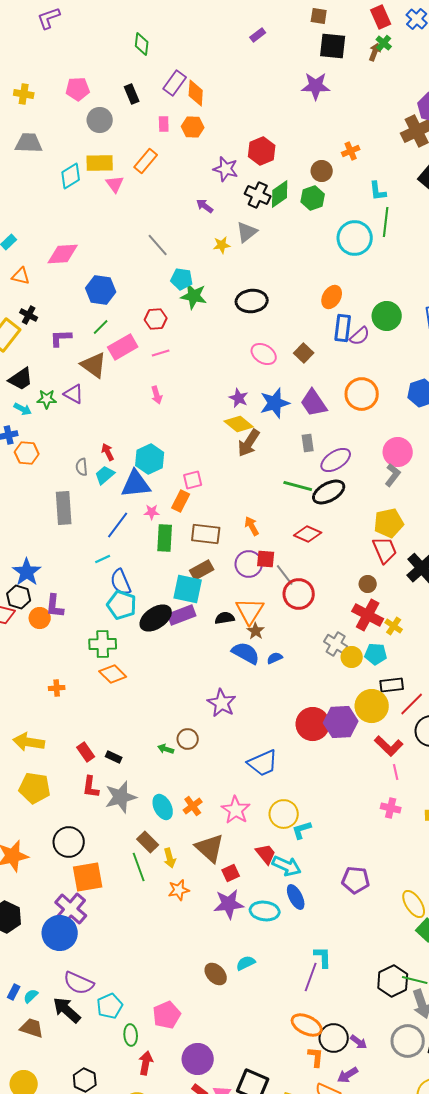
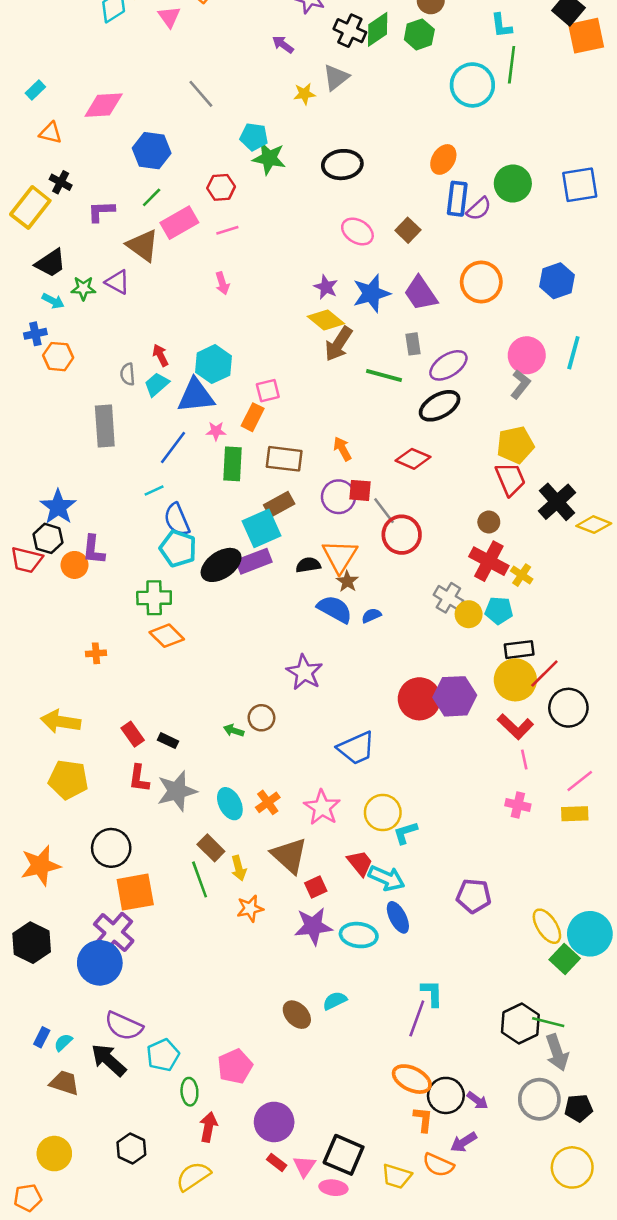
gray line: (158, 245) -> (201, 94), moved
green line: (298, 486) -> (384, 375), moved
cyan square: (188, 589) -> (261, 528), turned -36
yellow circle: (372, 706) -> (515, 680), moved

